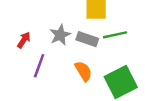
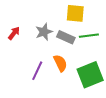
purple line: (39, 66) -> (37, 71), moved

